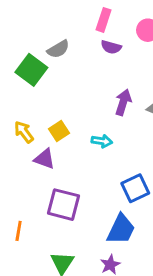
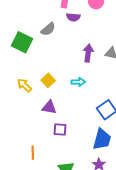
gray semicircle: (58, 49) -> (48, 29), moved
purple triangle: (45, 159) -> (49, 107), moved
purple square: (64, 205) -> (60, 130), size x0.6

